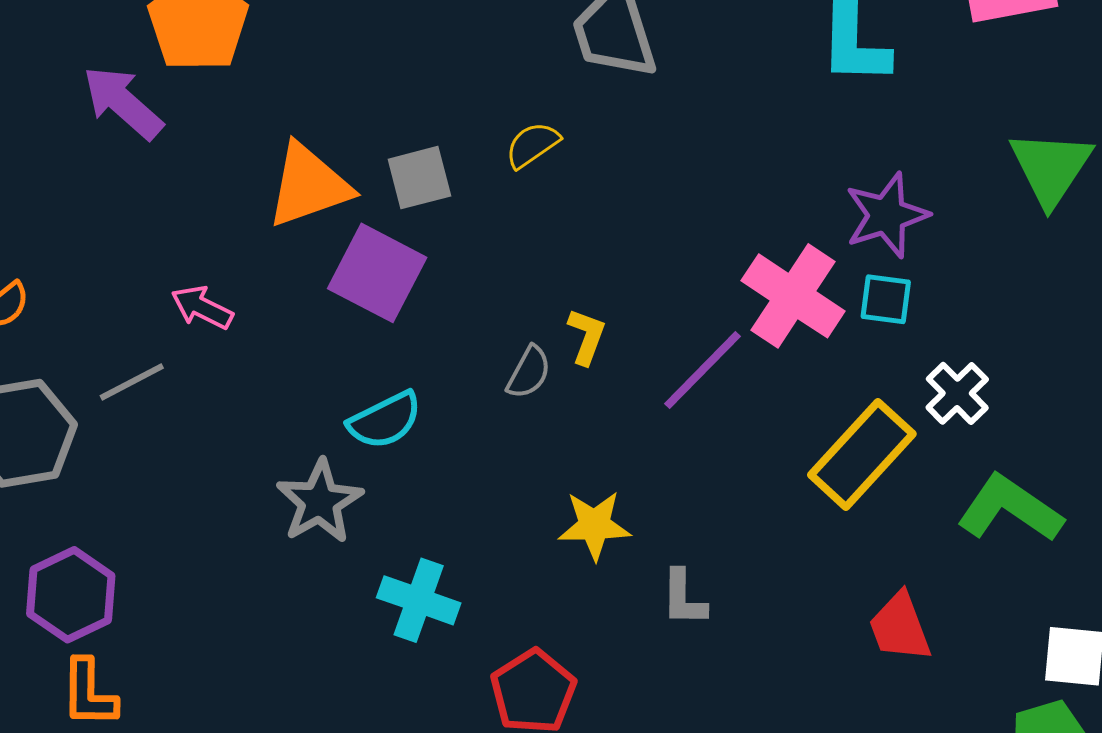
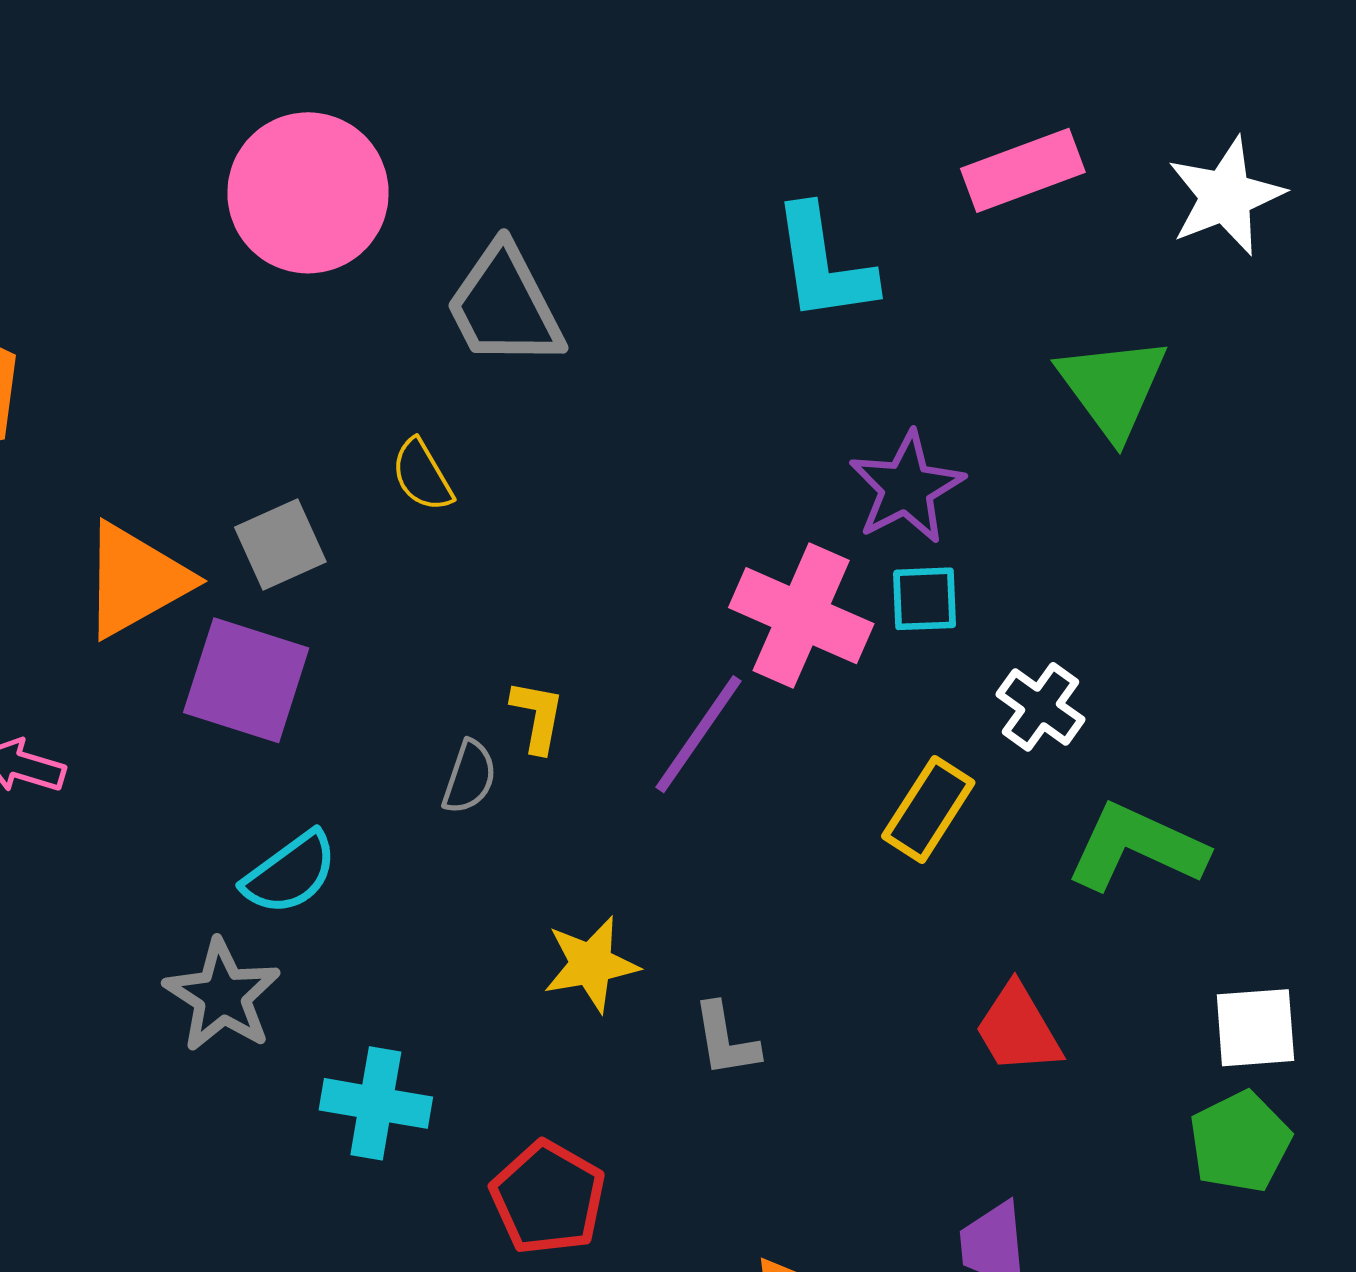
yellow semicircle: (532, 145) -> (422, 475), turned -76
yellow rectangle: (862, 454) -> (928, 809), size x0.7

